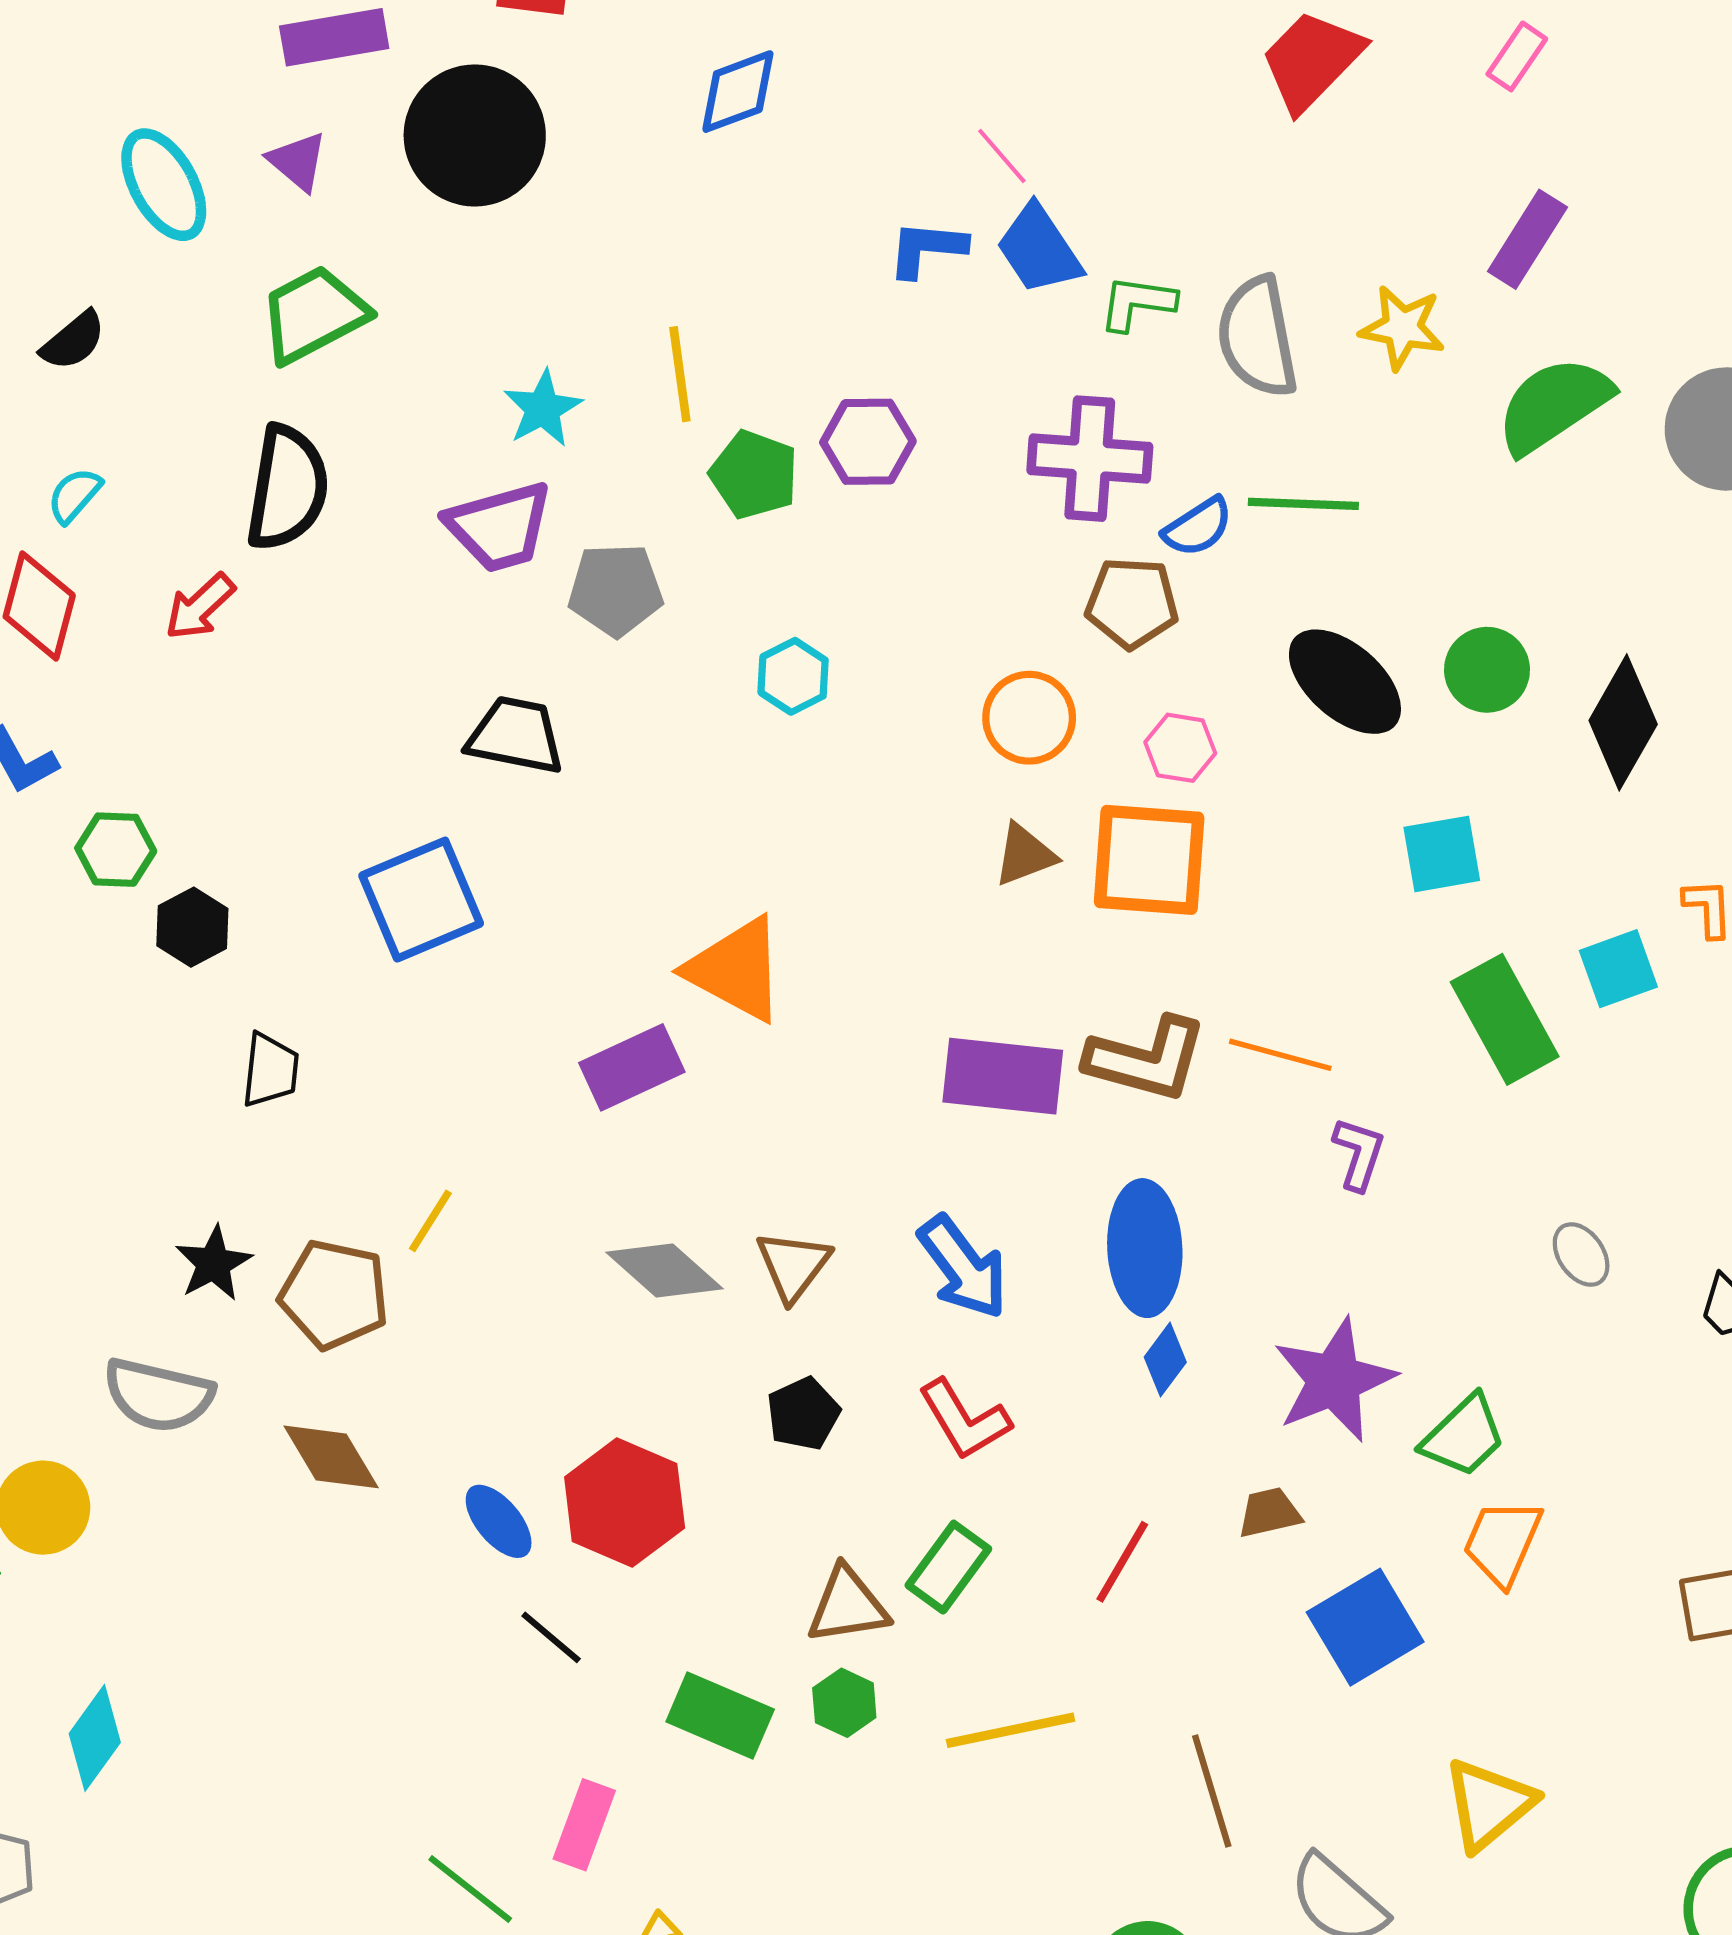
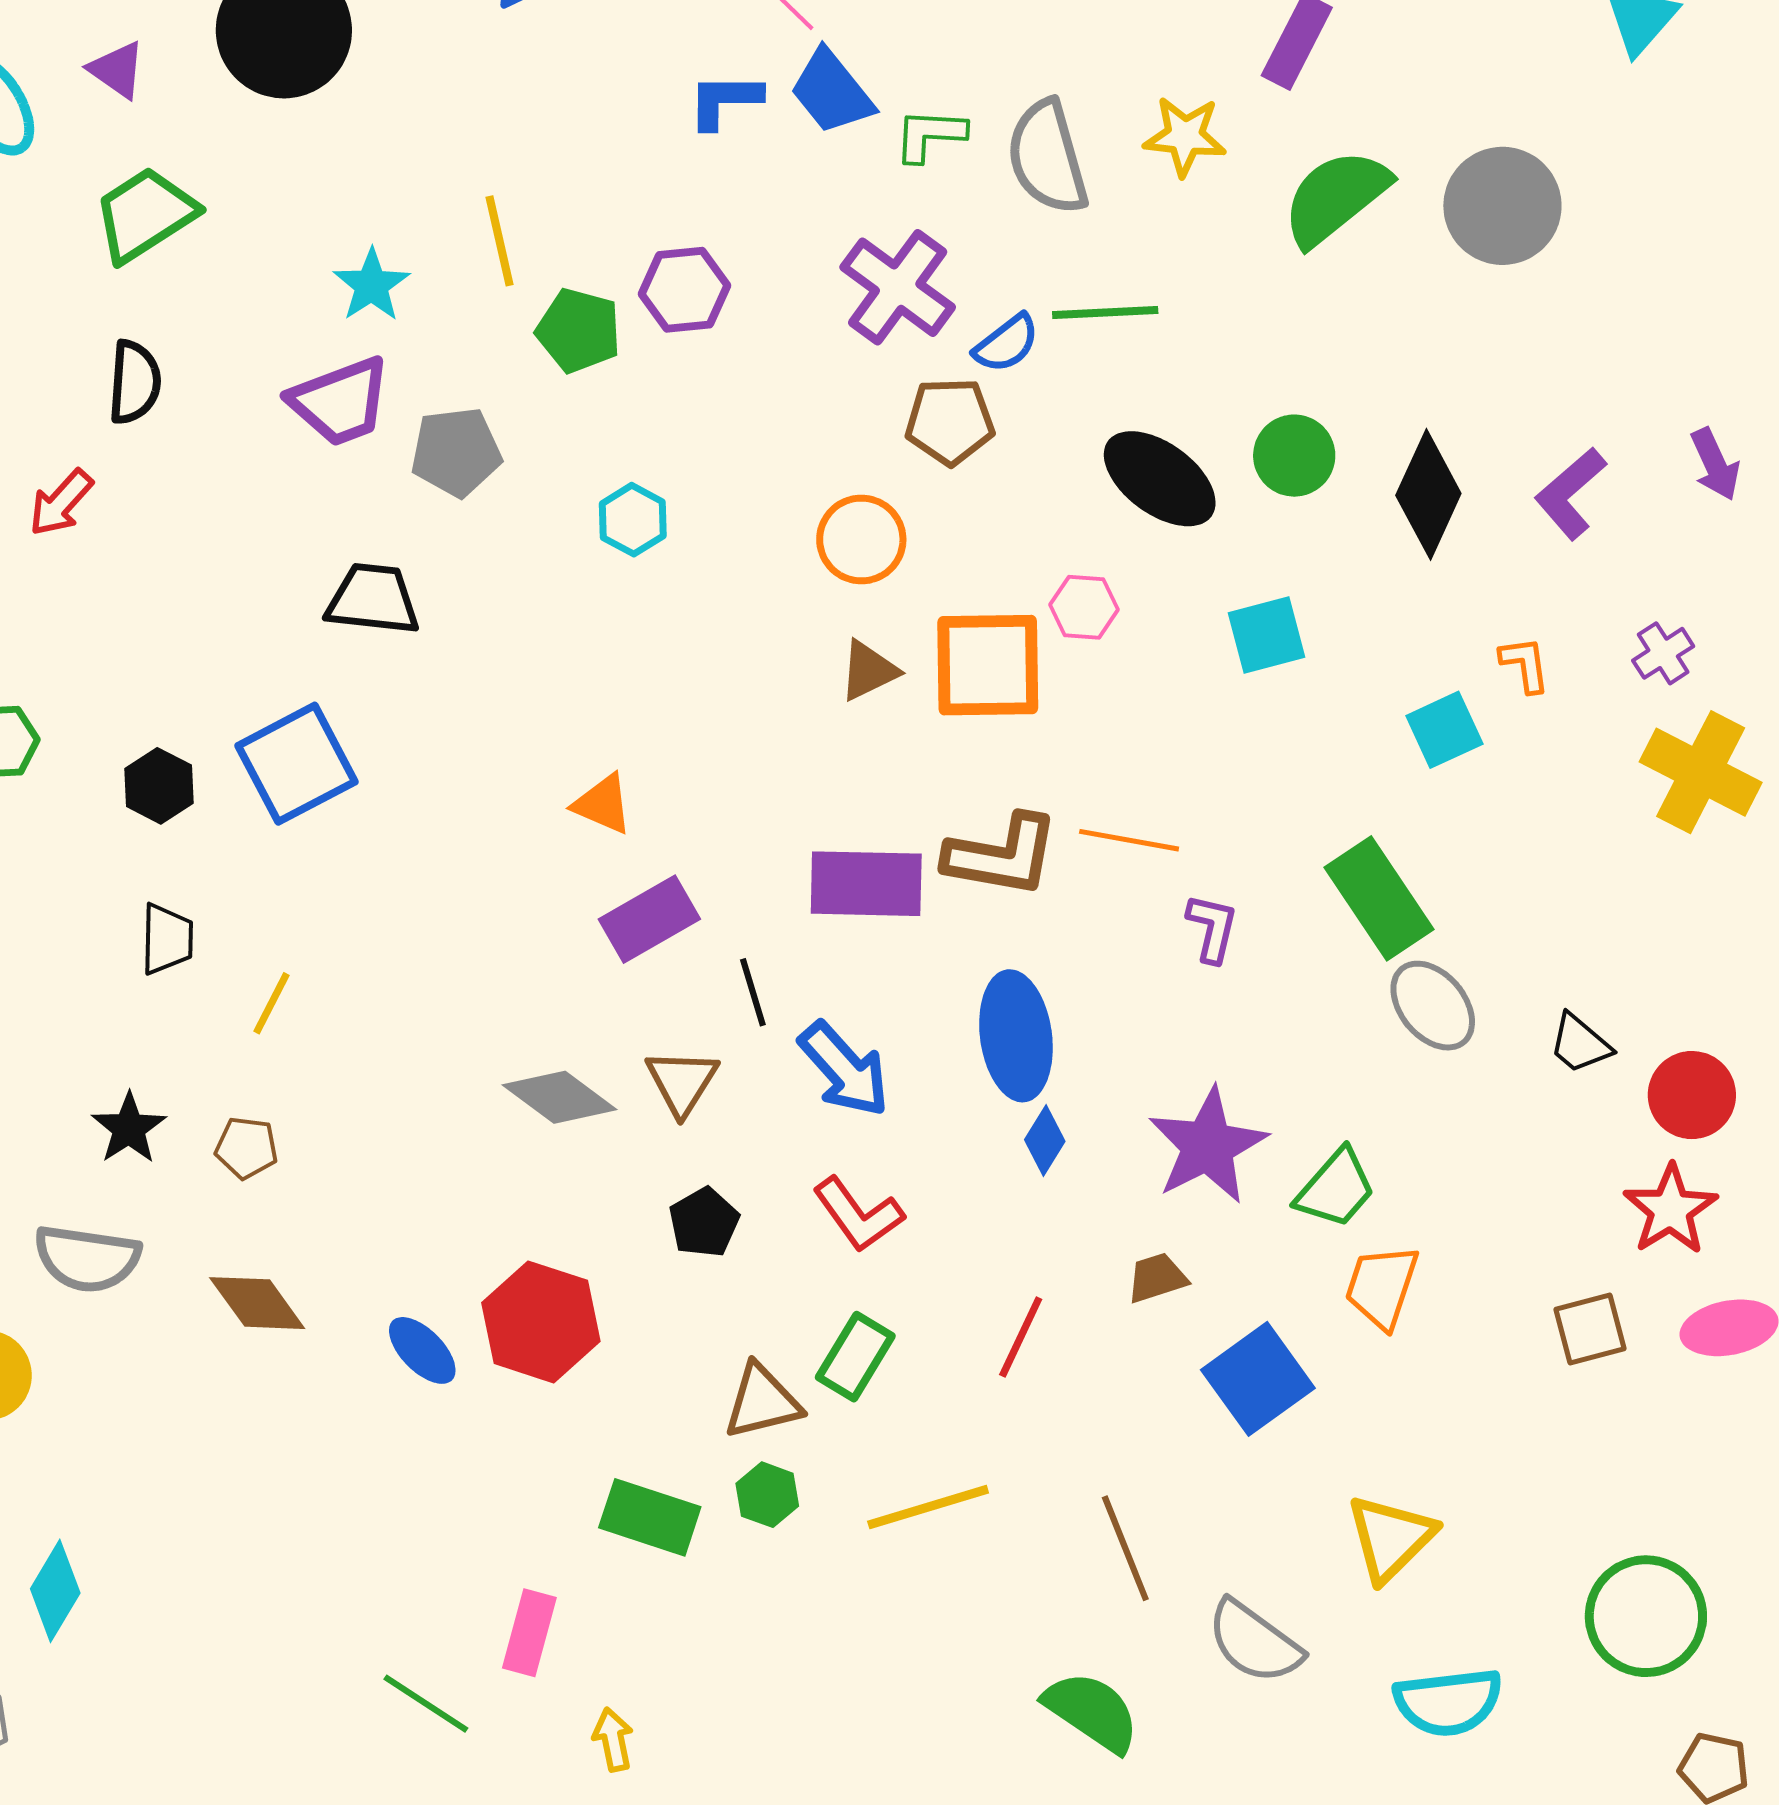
purple cross: (1090, 459) -> (898, 287), turned 37
black semicircle: (287, 488) -> (134, 382), size x0.7
pink hexagon: (1180, 748) -> (1084, 607), moved
black hexagon: (192, 927) -> (159, 786), moved
orange triangle: (736, 969) -> (603, 804), size x0.6
green rectangle: (1505, 1019) -> (1379, 898), moved
purple rectangle: (632, 1067) -> (649, 919), moved
yellow line: (430, 1221) -> (271, 1003), moved
gray ellipse: (1581, 1255) -> (1433, 1006), size x1.5
brown pentagon: (334, 1294) -> (246, 1148), size x0.6
black line: (551, 1637) -> (753, 992), moved, turned 38

